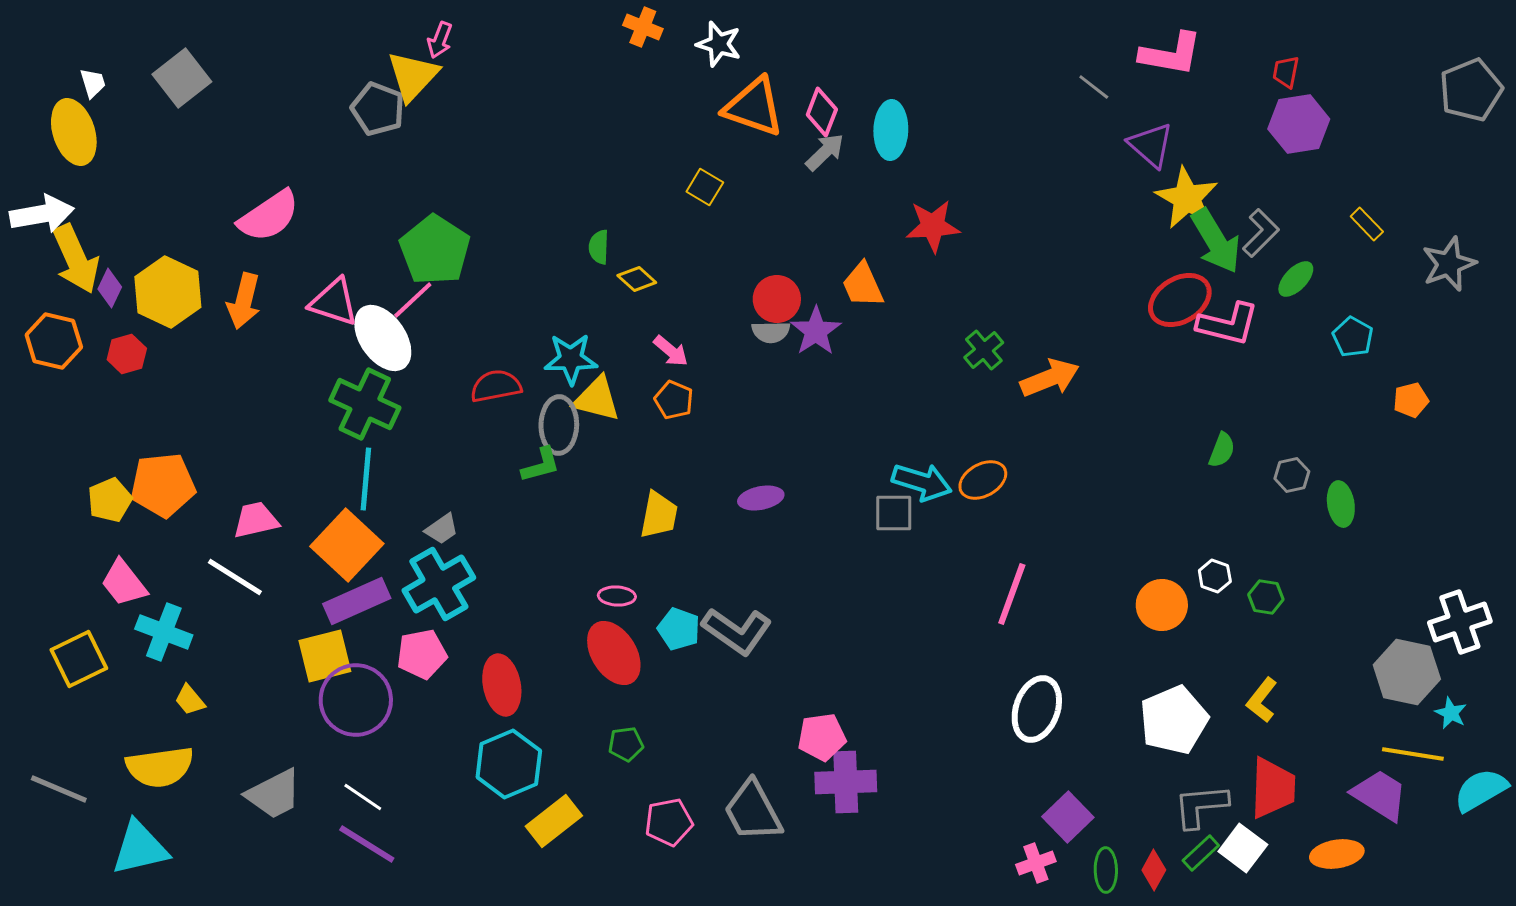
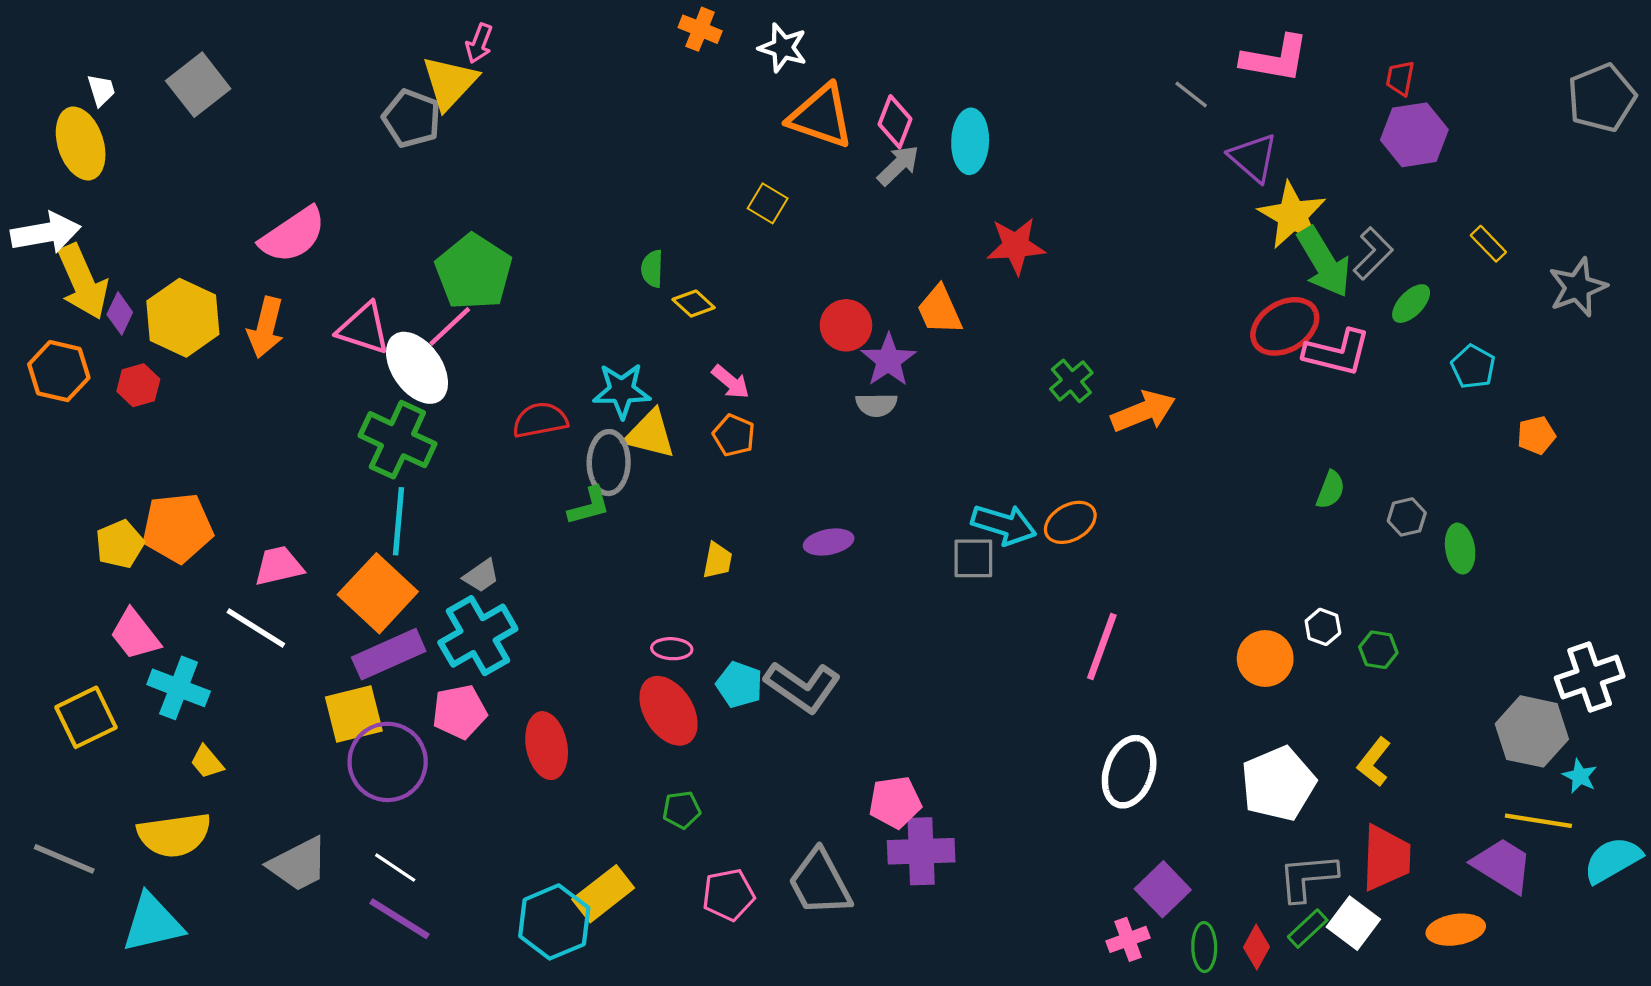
gray semicircle: (771, 332) -> (876, 405), moved
yellow trapezoid: (659, 515) -> (718, 561), size x0.7
cyan hexagon: (509, 764) -> (554, 922), moved

